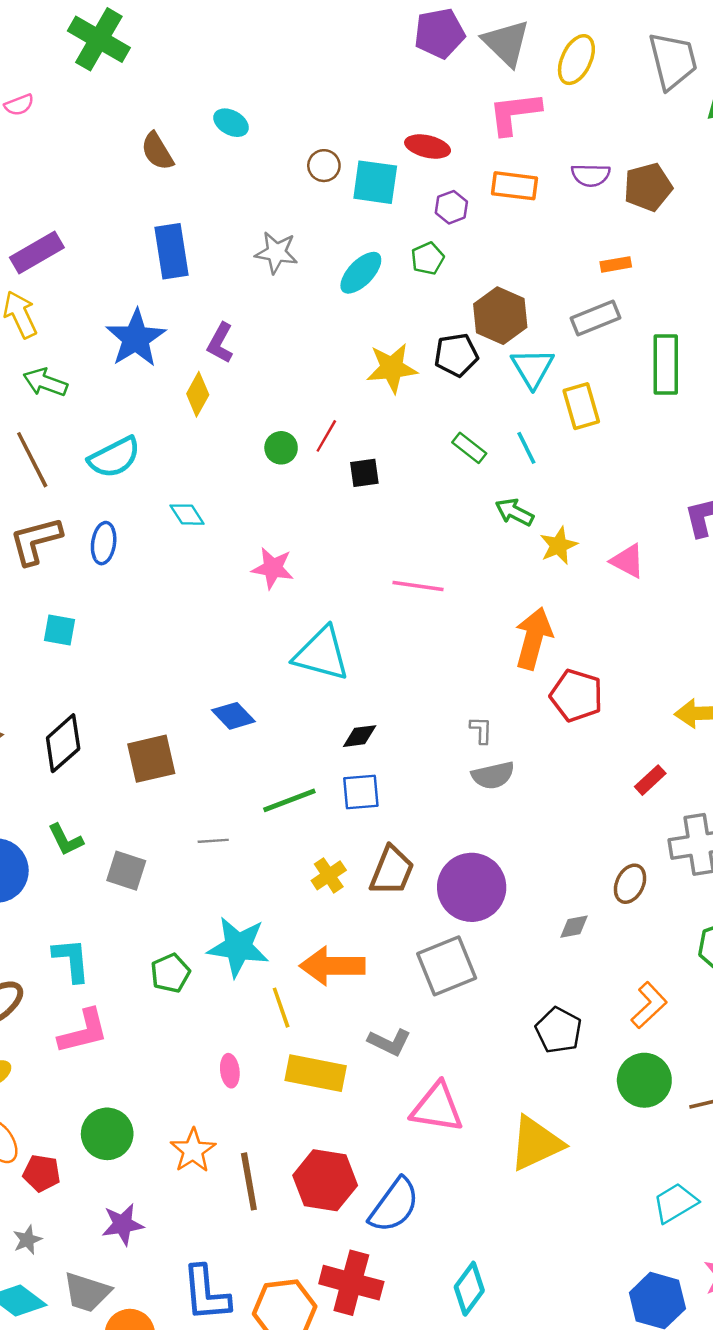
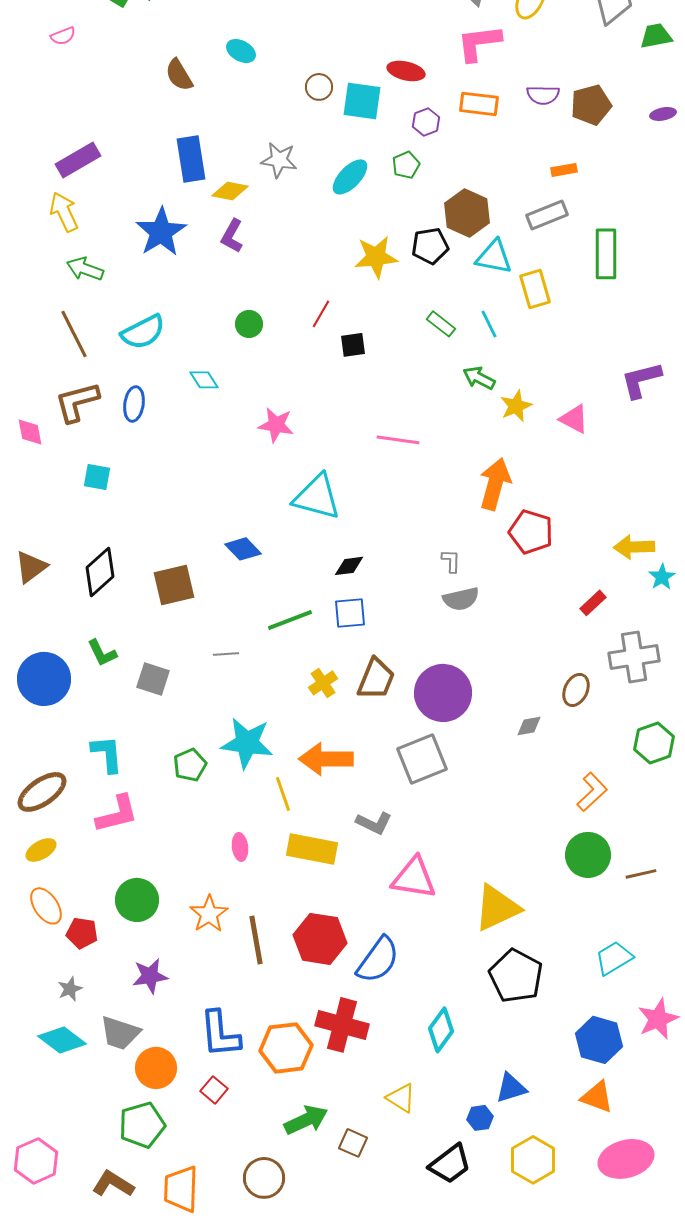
cyan triangle: (532, 368) -> (494, 257), turned -48
yellow diamond: (198, 394) -> (230, 191), moved, turned 72
green circle: (281, 448) -> (249, 324), moved
black pentagon: (559, 1030) -> (516, 976), moved, size x1.4

